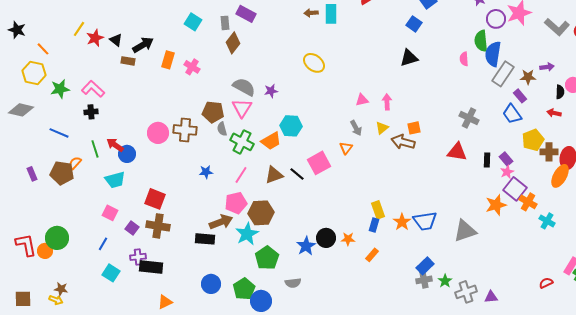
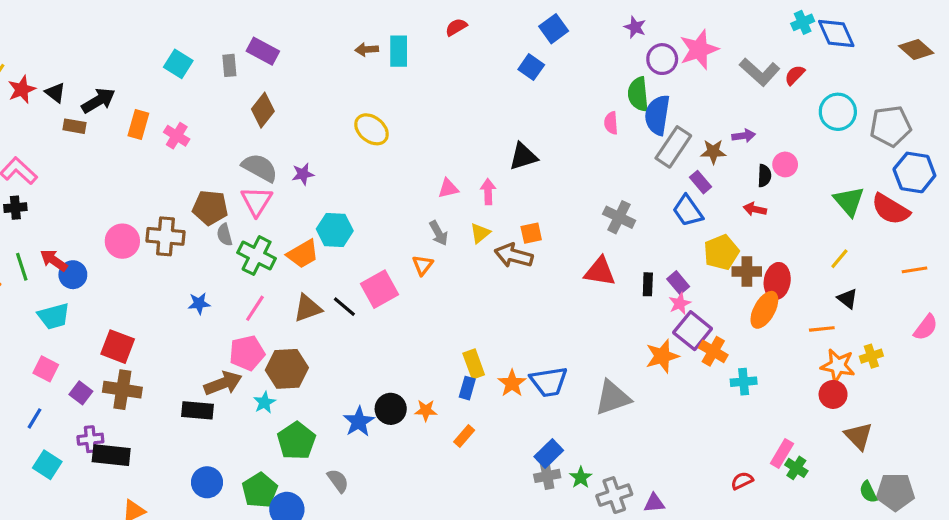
brown diamond: (233, 43) -> (263, 110), moved
black triangle: (409, 58) -> (523, 156), moved
cyan cross: (547, 221) -> (744, 382), turned -35
cyan star: (247, 234) -> (265, 402), size x0.6
gray semicircle: (293, 283) -> (338, 481), turned -119

